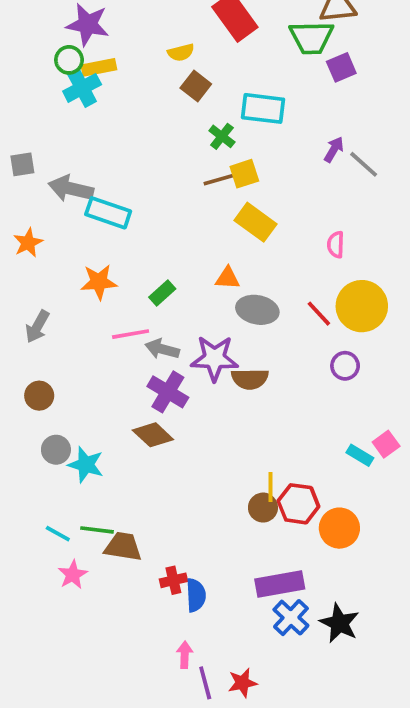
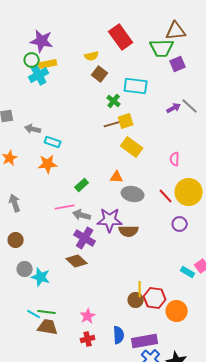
purple arrow: (334, 149) -> (174, 108), turned 32
gray line: (364, 164) -> (190, 106), moved
gray arrow: (71, 189) -> (33, 129), size x0.7
cyan rectangle: (108, 213) -> (53, 142), size x0.7
orange star: (99, 282) -> (48, 164), moved
gray arrow: (37, 327) -> (15, 203), turned 132
cyan line: (58, 534) -> (34, 314), moved
brown trapezoid: (123, 547) -> (48, 327), moved
pink star: (73, 575) -> (88, 316), moved
blue semicircle: (196, 595) -> (119, 335), moved

